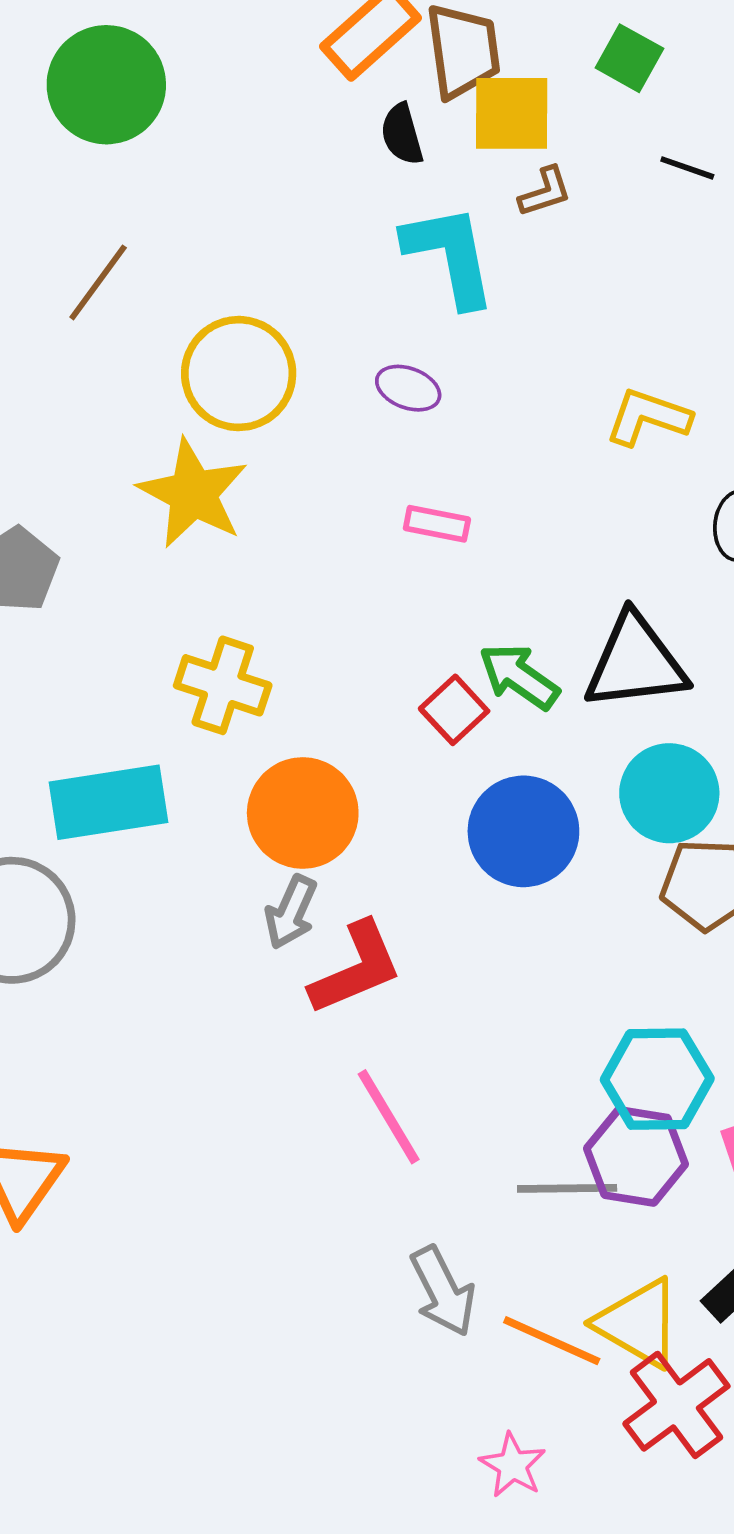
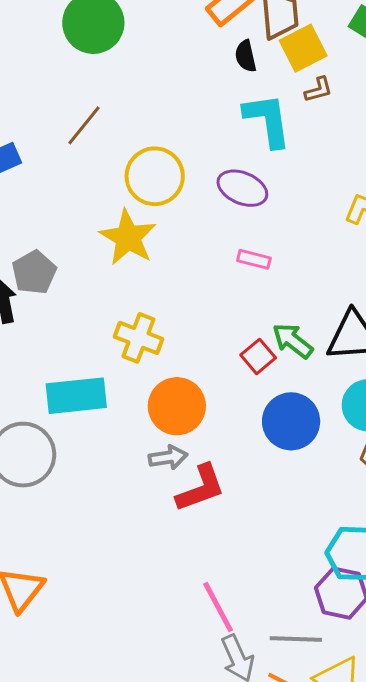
yellow square: (512, 113) -> (303, 48), turned -30
purple ellipse: (408, 388) -> (242, 188), size x1.5
gray arrow: (291, 912) -> (168, 457), turned -126
pink line: (389, 1117) -> (218, 607), moved
gray line: (567, 1188) -> (296, 639), moved

